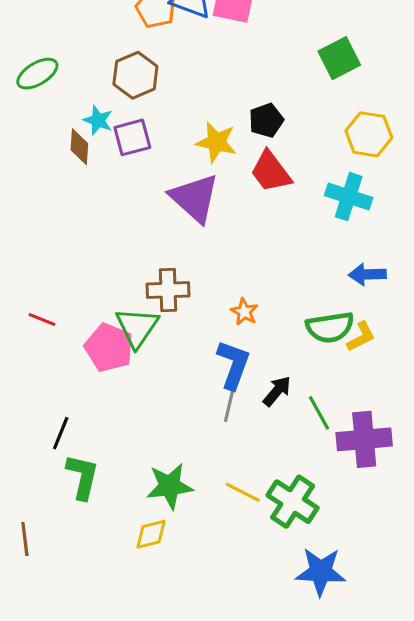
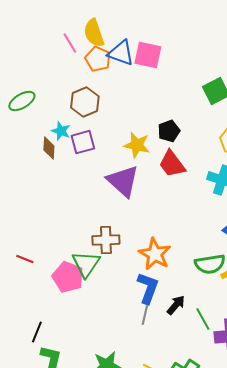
orange star: (244, 312) -> (155, 254), size x1.8

